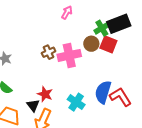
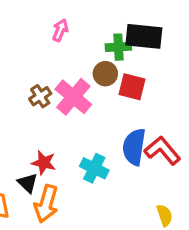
black rectangle: (119, 24) -> (144, 36), turned 35
green cross: (102, 28) -> (118, 47), turned 35
red square: (108, 44) -> (132, 87), moved
pink cross: (69, 55) -> (73, 97), turned -30

